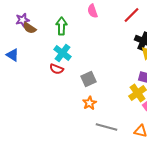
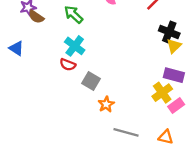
green arrow: (62, 26) -> (74, 14), turned -48
gray square: (89, 79) -> (91, 81), moved, turned -35

